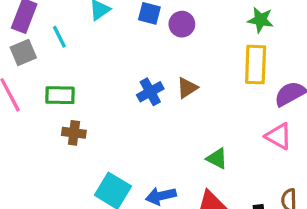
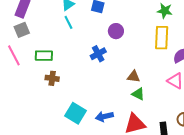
purple circle: (182, 24) -> (116, 31), moved
cyan line: (59, 37) -> (68, 22), moved
brown triangle: (187, 88) -> (134, 77), moved, turned 40

